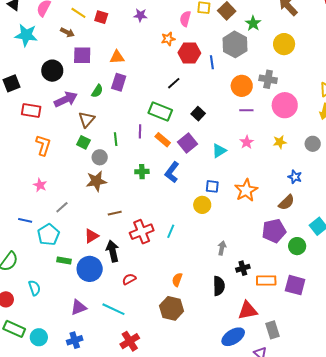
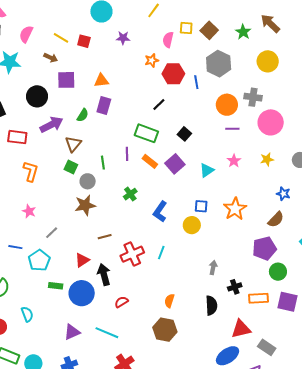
green star: (253, 23) -> (243, 32), moved
green cross: (142, 172) -> (130, 194), turned -32
blue L-shape: (172, 172) -> (160, 212), moved
green circle: (297, 246) -> (278, 272), moved
gray rectangle: (273, 330) -> (267, 347), turned -36

